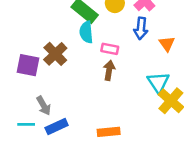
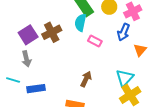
purple square: (28, 65) -> (28, 35), turned 30
brown arrow: (109, 70) -> (86, 79), moved
gray arrow: (44, 106) -> (26, 59), moved

